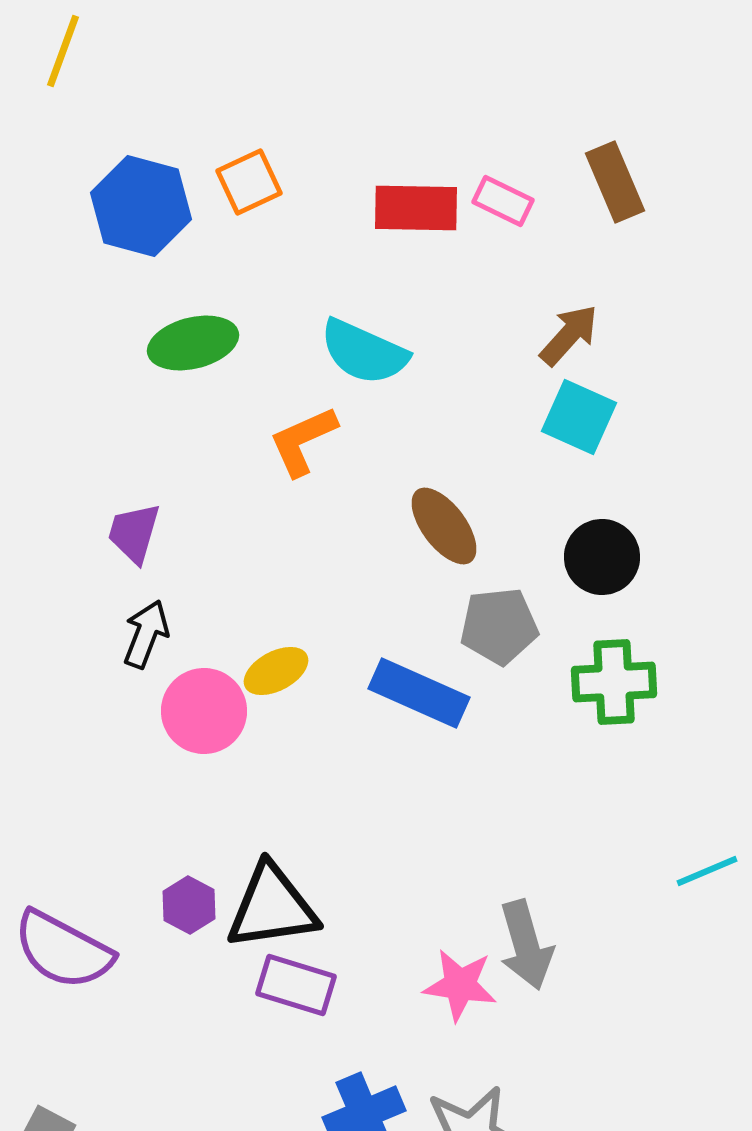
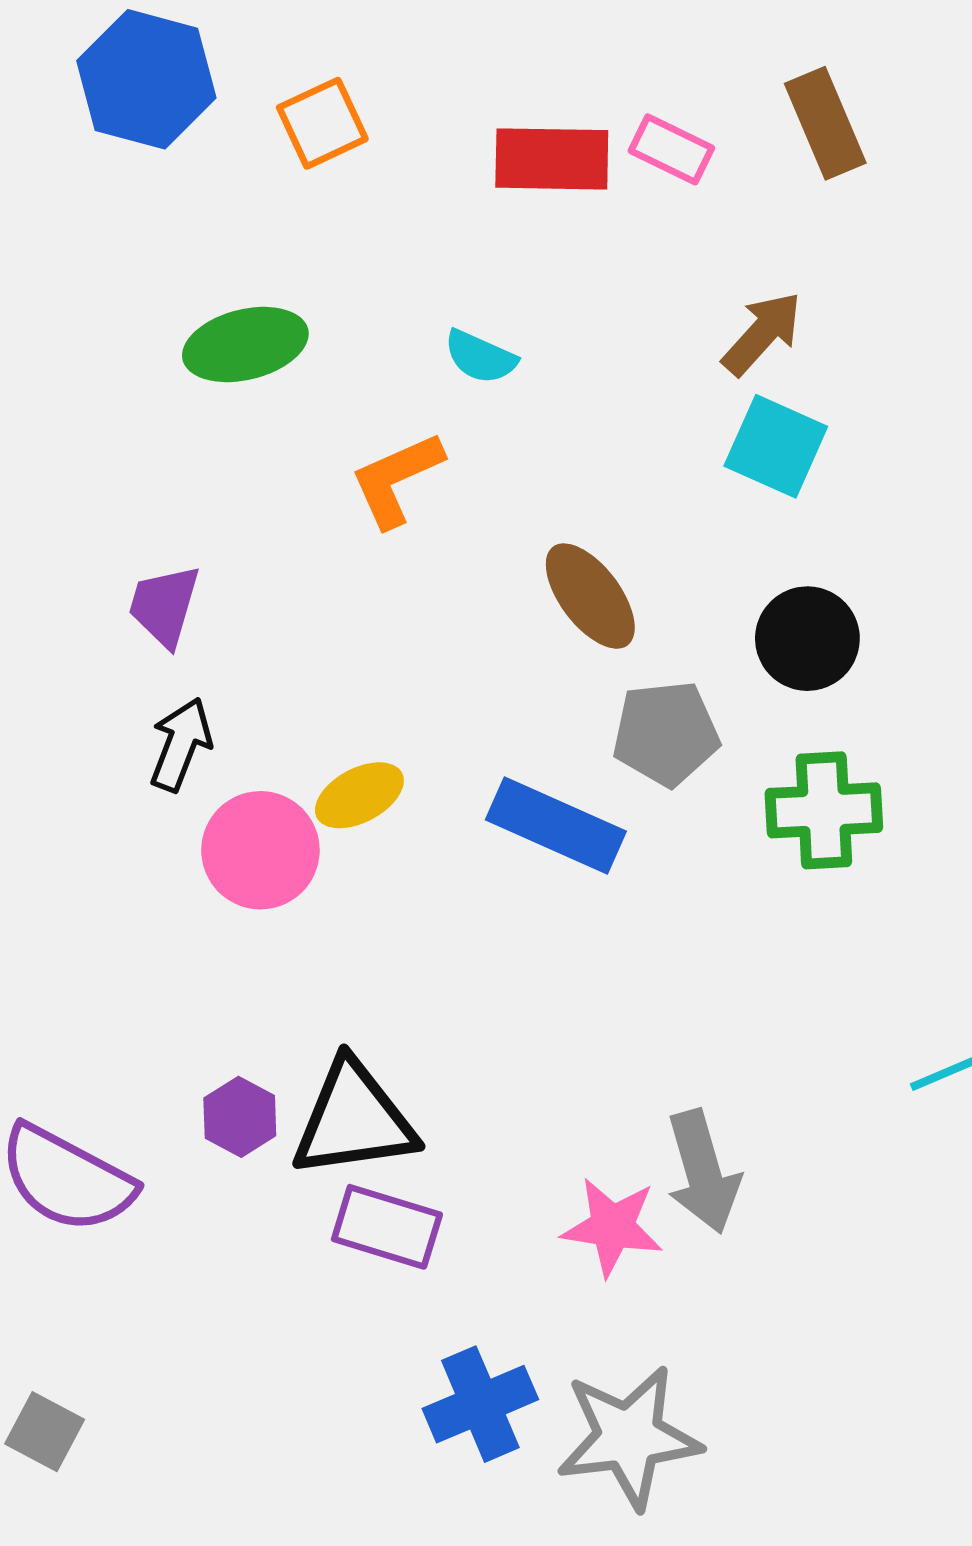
blue hexagon: (141, 206) -> (146, 79), moved
cyan semicircle: (364, 352) -> (480, 357), size x0.6

